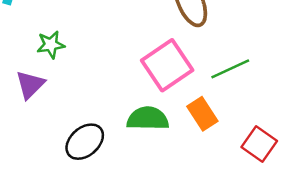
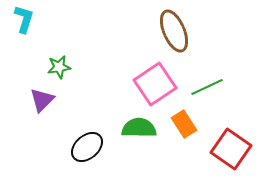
red square: (259, 144) -> (231, 149), size x1.4

